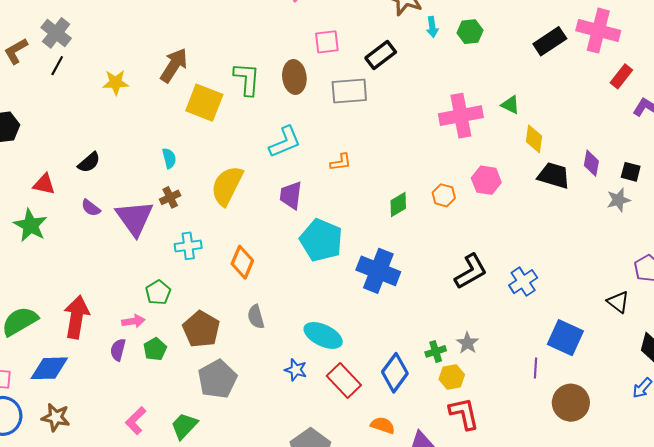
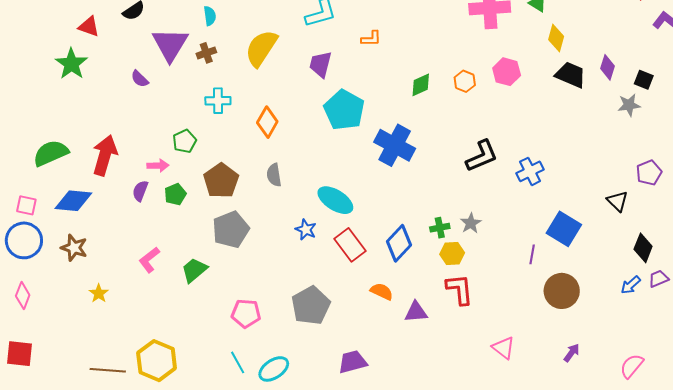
purple semicircle: (91, 208) -> (140, 79), moved
purple triangle: (135, 218) -> (170, 44), moved

